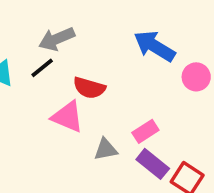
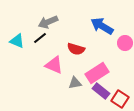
red semicircle: (89, 88) -> (76, 49), moved
pink rectangle: (145, 131) -> (97, 73), size x1.6

